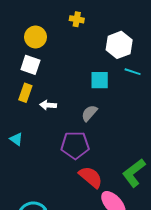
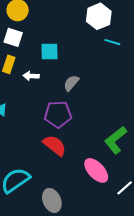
cyan square: (100, 80) -> (50, 51), moved
red semicircle: (91, 177) -> (55, 145), moved

